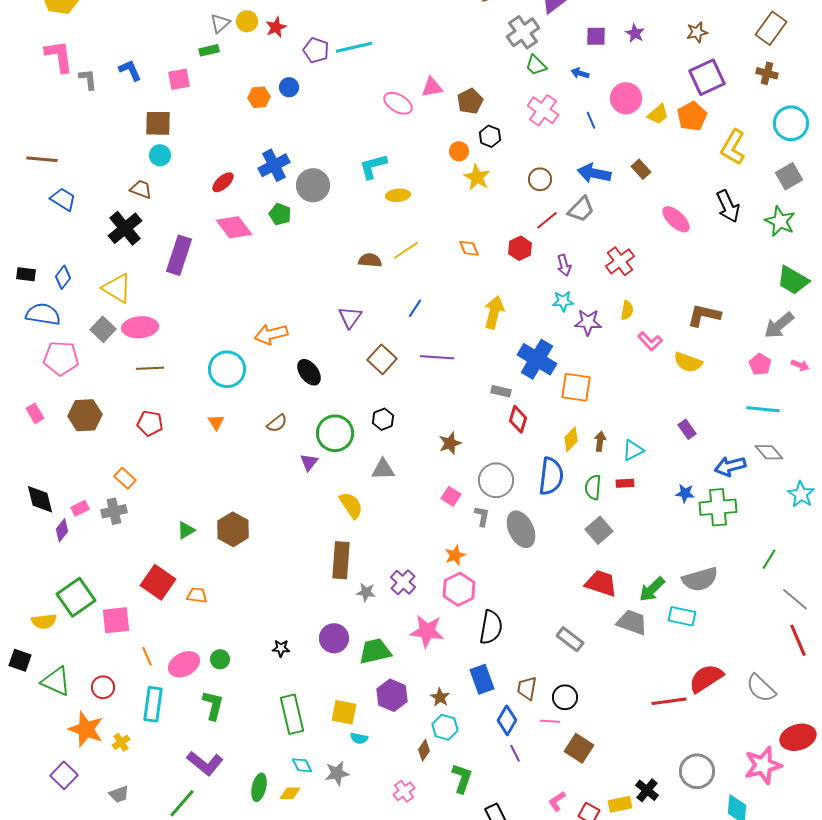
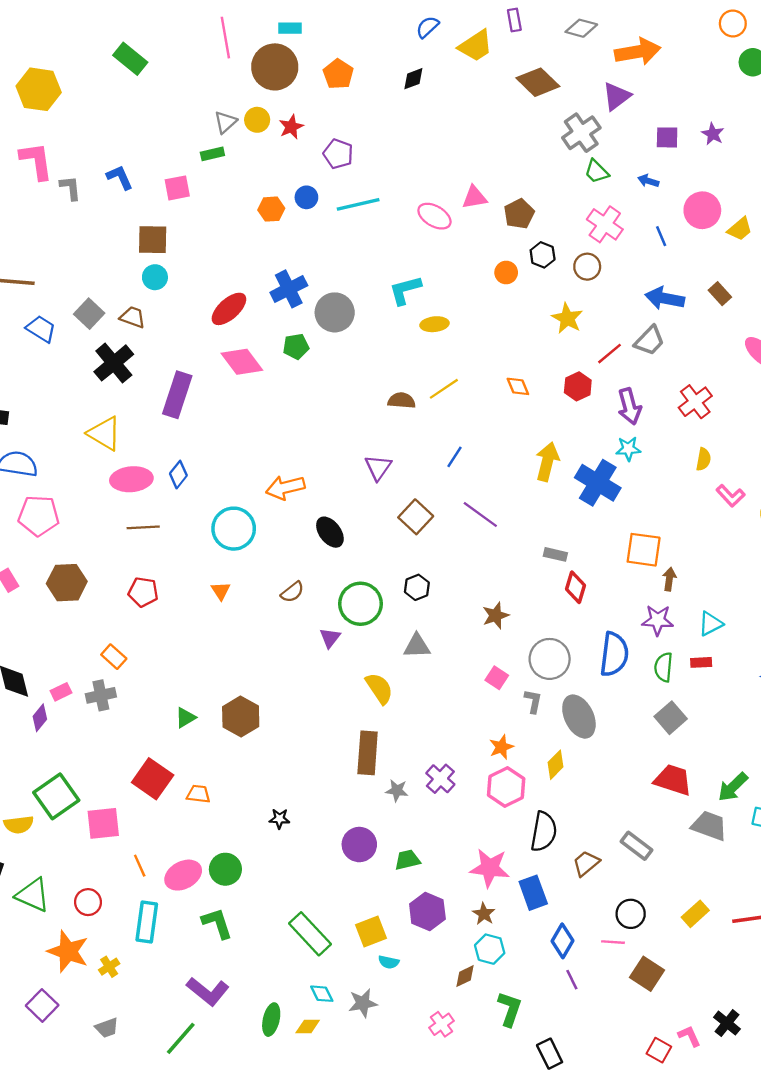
cyan line: (354, 47) -> (358, 204), moved
yellow star: (477, 177) -> (567, 318), moved
brown circle: (540, 179) -> (587, 267), moved
red ellipse: (223, 182) -> (229, 309), size x1.4
green pentagon: (280, 214) -> (296, 347), turned -30
purple arrow: (564, 265) -> (629, 406), size x1.4
blue diamond: (63, 277) -> (178, 475), moved
purple star: (588, 322) -> (658, 620), moved
gray square: (103, 329) -> (89, 314), moved
purple line: (437, 357) -> (480, 514), turned 32
blue cross: (537, 359) -> (598, 483), moved
yellow diamond: (571, 439) -> (555, 765), moved
brown arrow: (600, 441) -> (669, 579), moved
pink star: (427, 631) -> (490, 868), moved
black star: (281, 648) -> (279, 819), moved
green trapezoid: (375, 651) -> (407, 860), size x0.7
green circle: (220, 659) -> (225, 869), size x1.4
brown trapezoid: (527, 688) -> (586, 863), moved, turned 40
green L-shape: (213, 705) -> (217, 923), turned -32
yellow square: (344, 712) -> (371, 931), turned -32
green rectangle: (292, 714) -> (310, 934), turned -30
brown diamond: (424, 750) -> (465, 976), turned 30
pink L-shape: (557, 801) -> (689, 1036), moved, turned 100
yellow rectangle: (620, 804) -> (695, 914), moved, turned -30

